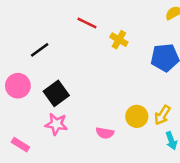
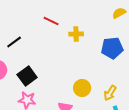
yellow cross: (119, 40) -> (76, 34), turned -32
yellow circle: (137, 116) -> (82, 88), moved

